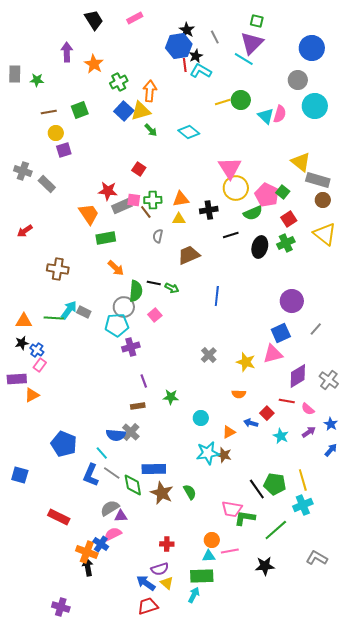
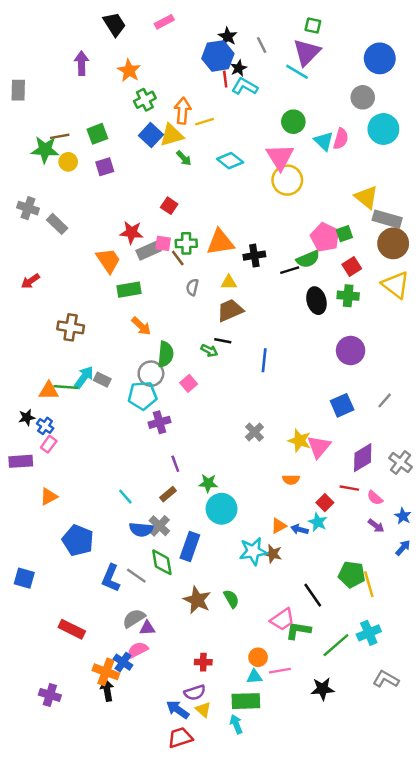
orange star: (94, 64) -> (129, 71), moved
green star: (37, 80) -> (45, 150), moved, size x1.6
yellow line: (223, 102) -> (204, 122), moved
purple square: (64, 150) -> (105, 167), moved
pink triangle: (230, 168) -> (280, 157), moved
yellow circle: (236, 188) -> (287, 180), moved
green square: (283, 192) -> (344, 234), turned 32
orange triangle: (181, 199) -> (220, 242), size x1.4
brown circle: (323, 200) -> (393, 243), size x1.6
yellow triangle: (179, 219) -> (229, 282), moved
black line: (231, 235) -> (290, 270), moved
green cross: (286, 243) -> (348, 296), turned 30
black ellipse: (260, 247) -> (316, 301), turned -30
black line: (154, 283) -> (223, 341), moved
purple circle: (292, 301) -> (351, 351), moved
orange triangle: (24, 321) -> (49, 391), moved
pink triangle: (273, 354) -> (319, 447), moved, turned -35
orange triangle: (32, 395) -> (49, 497), moved
brown rectangle: (138, 406) -> (168, 494), turned -32
cyan circle: (201, 418) -> (222, 509), moved, size x1.6
blue arrow: (251, 423) -> (299, 529), moved
purple arrow: (309, 432) -> (376, 526), turned 72
cyan star: (281, 436) -> (318, 522), moved
cyan line: (102, 453) -> (125, 497), moved
blue rectangle: (154, 469) -> (190, 546), moved, turned -70
green pentagon: (275, 484) -> (352, 574), moved
green diamond: (133, 485) -> (162, 562), moved
cyan cross: (303, 505) -> (369, 633), moved
pink trapezoid: (232, 509) -> (282, 620), turned -45
cyan arrow: (194, 595) -> (236, 724), turned -49
purple cross: (61, 607) -> (50, 695), moved

